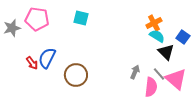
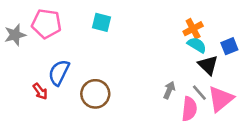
blue square: (183, 37) -> (229, 46), turned 32
red arrow: (32, 63) -> (40, 91), moved
pink triangle: (176, 79) -> (221, 99), turned 40

